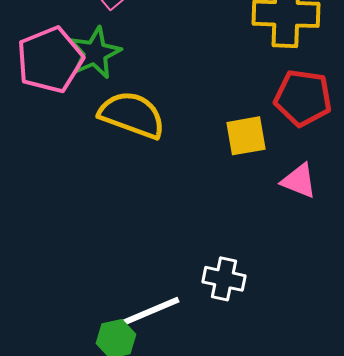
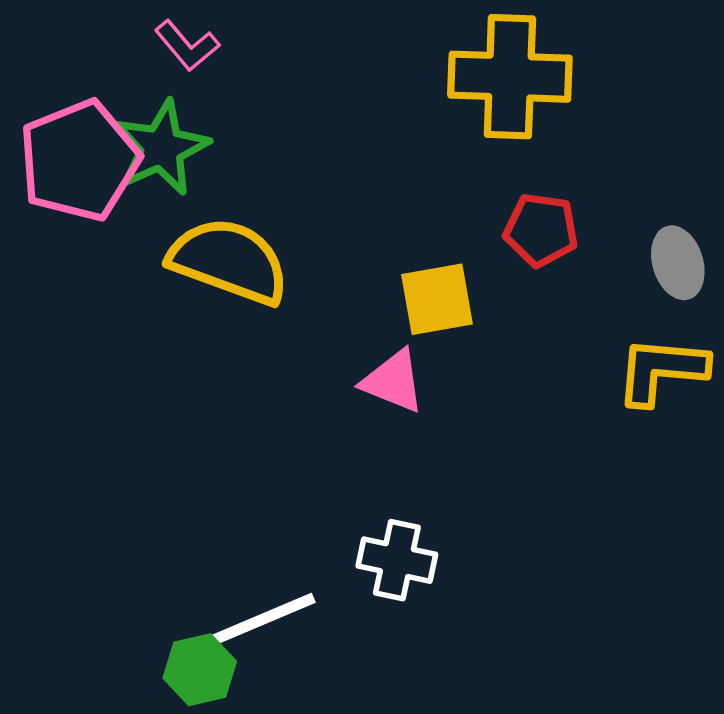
red pentagon: (303, 98) -> (541, 230), size x0.7
pink triangle: (299, 181) -> (393, 381), moved

